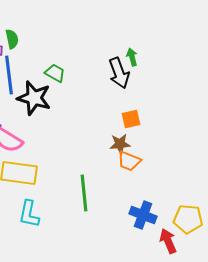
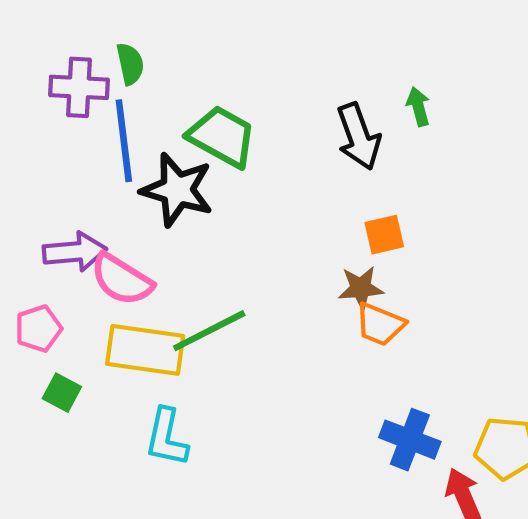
green arrow: (132, 57) -> (418, 107), moved
green trapezoid: (55, 73) -> (222, 136), size x1.6
green line: (84, 193) -> (209, 331), moved, turned 69

